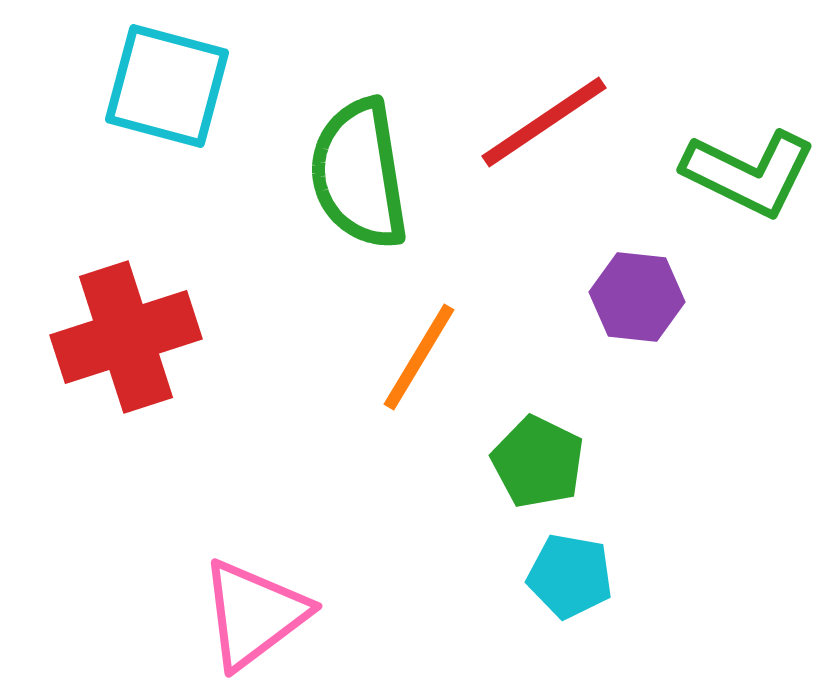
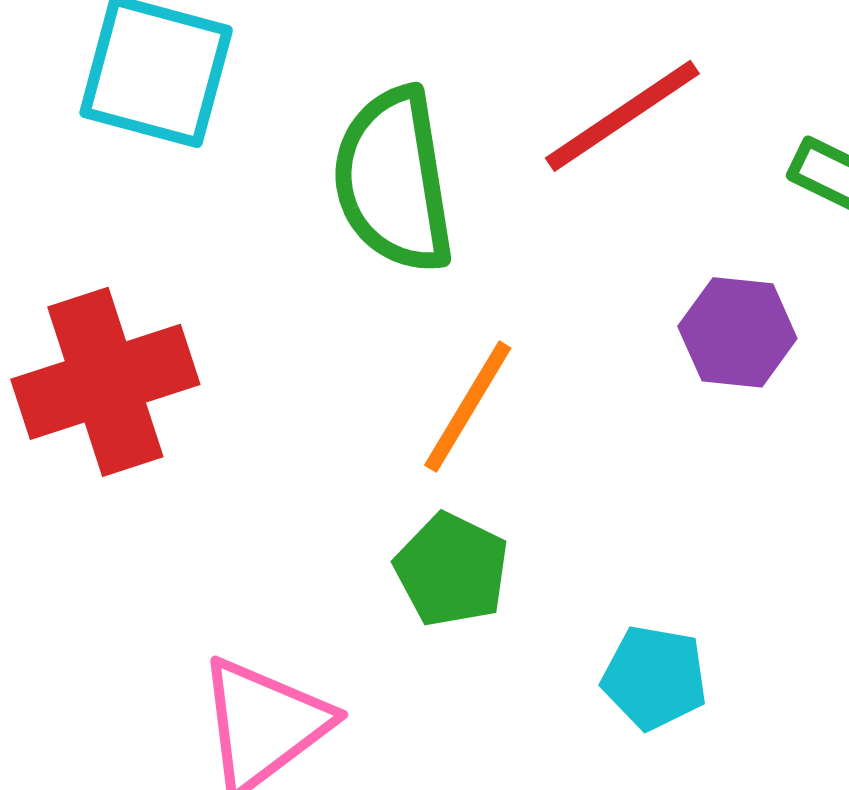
green pentagon: (538, 462) -> (452, 570), moved

